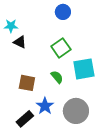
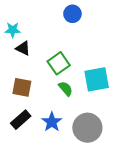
green square: (61, 48) -> (59, 63), moved
brown square: (27, 83) -> (22, 87), moved
black rectangle: (25, 119) -> (21, 120), moved

